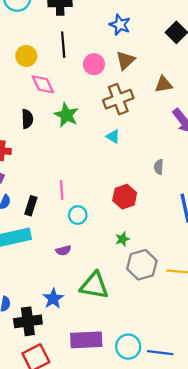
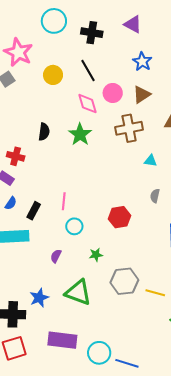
black line: (63, 45) -> (88, 71), turned -35
pink diamond: (43, 84) -> (88, 104), moved
cyan triangle: (113, 136) -> (151, 161), moved, turned -32
green star: (122, 239) -> (96, 255), moved
purple semicircle: (63, 250) -> (56, 256), turned 120

